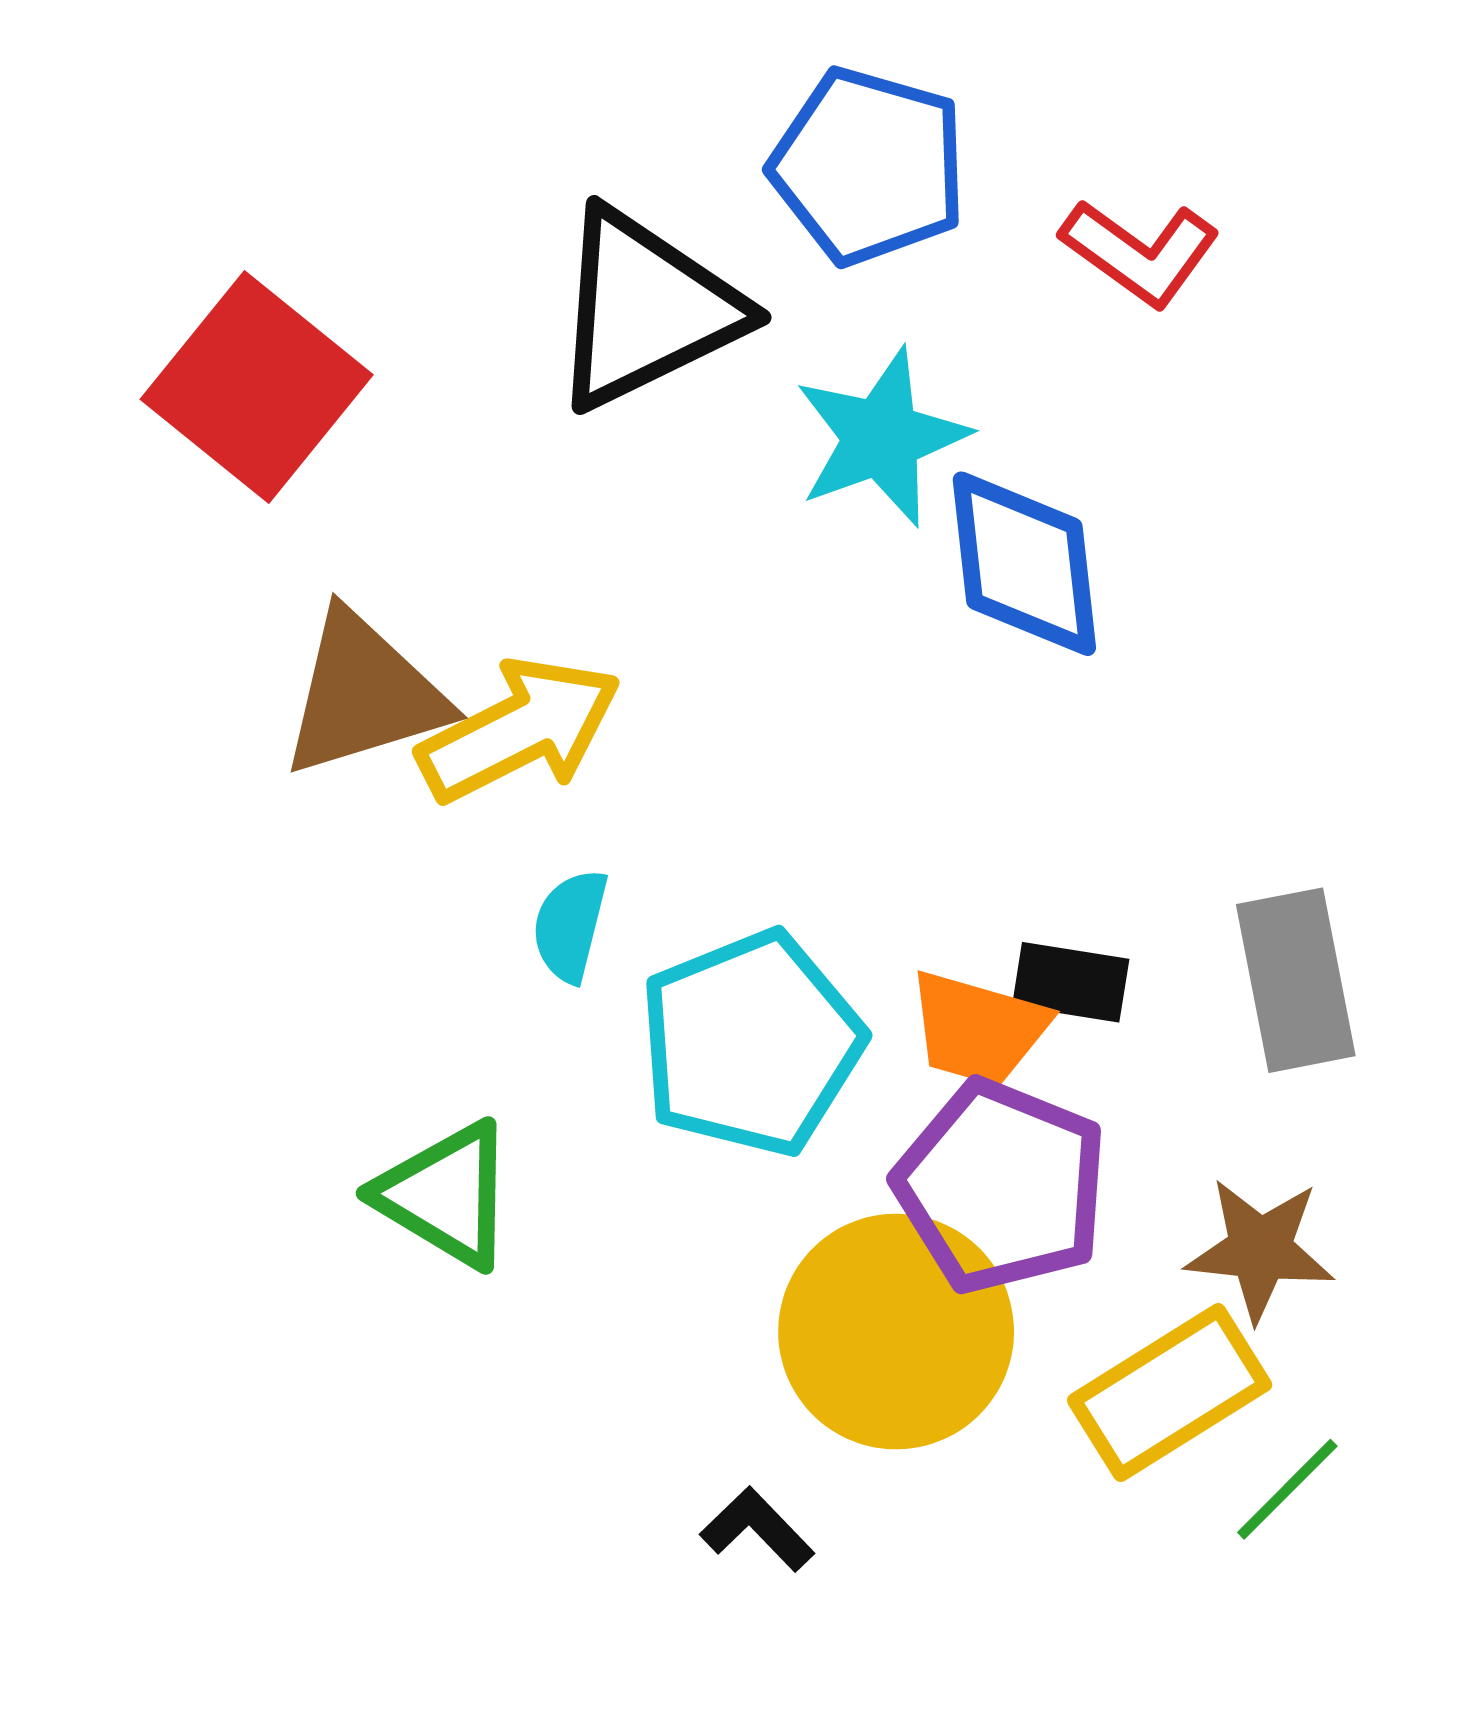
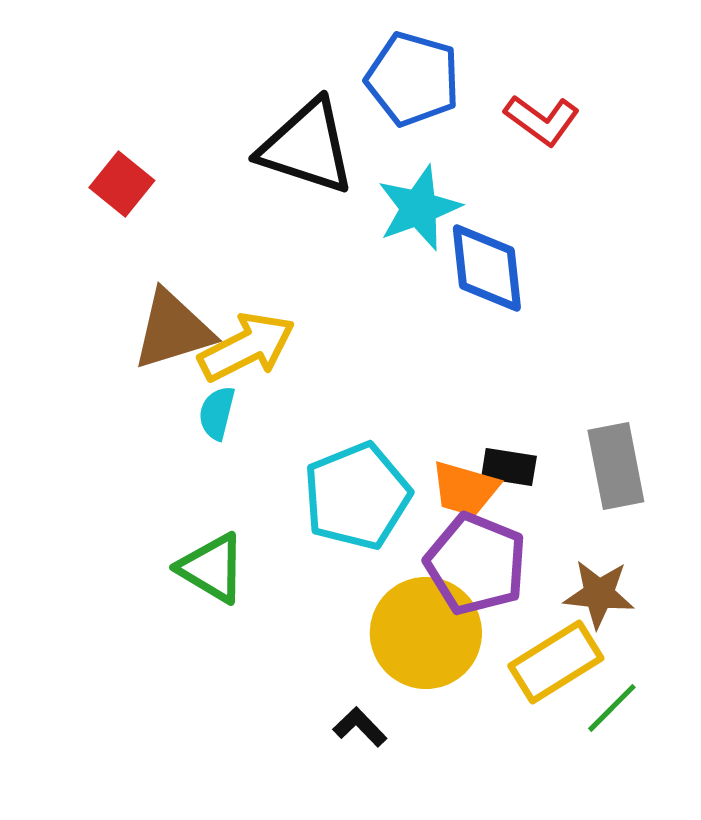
black triangle: (646, 309) -> (307, 147), turned 44
red square: (257, 387) -> (122, 184), size x0.6
cyan semicircle: (570, 926) -> (217, 413), moved

